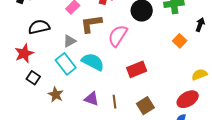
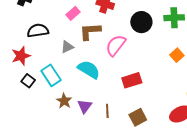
cyan rectangle: (66, 64) -> (51, 75), moved
brown star: (56, 95) -> (64, 101), moved
purple triangle: (92, 99) -> (85, 106), turned 42

